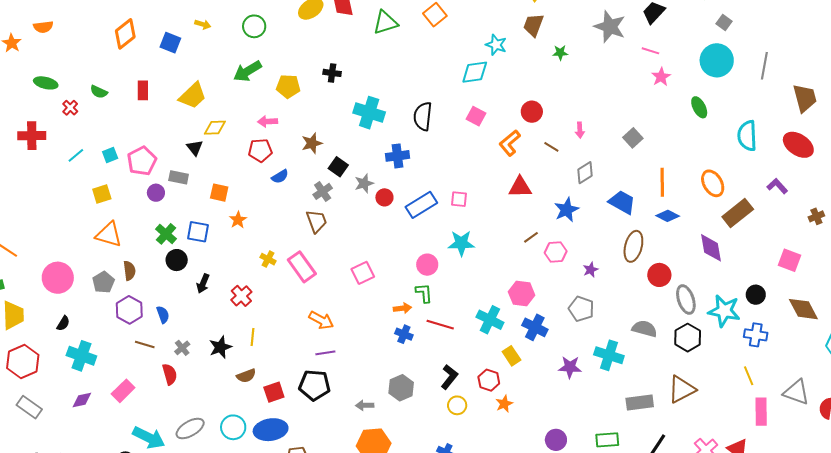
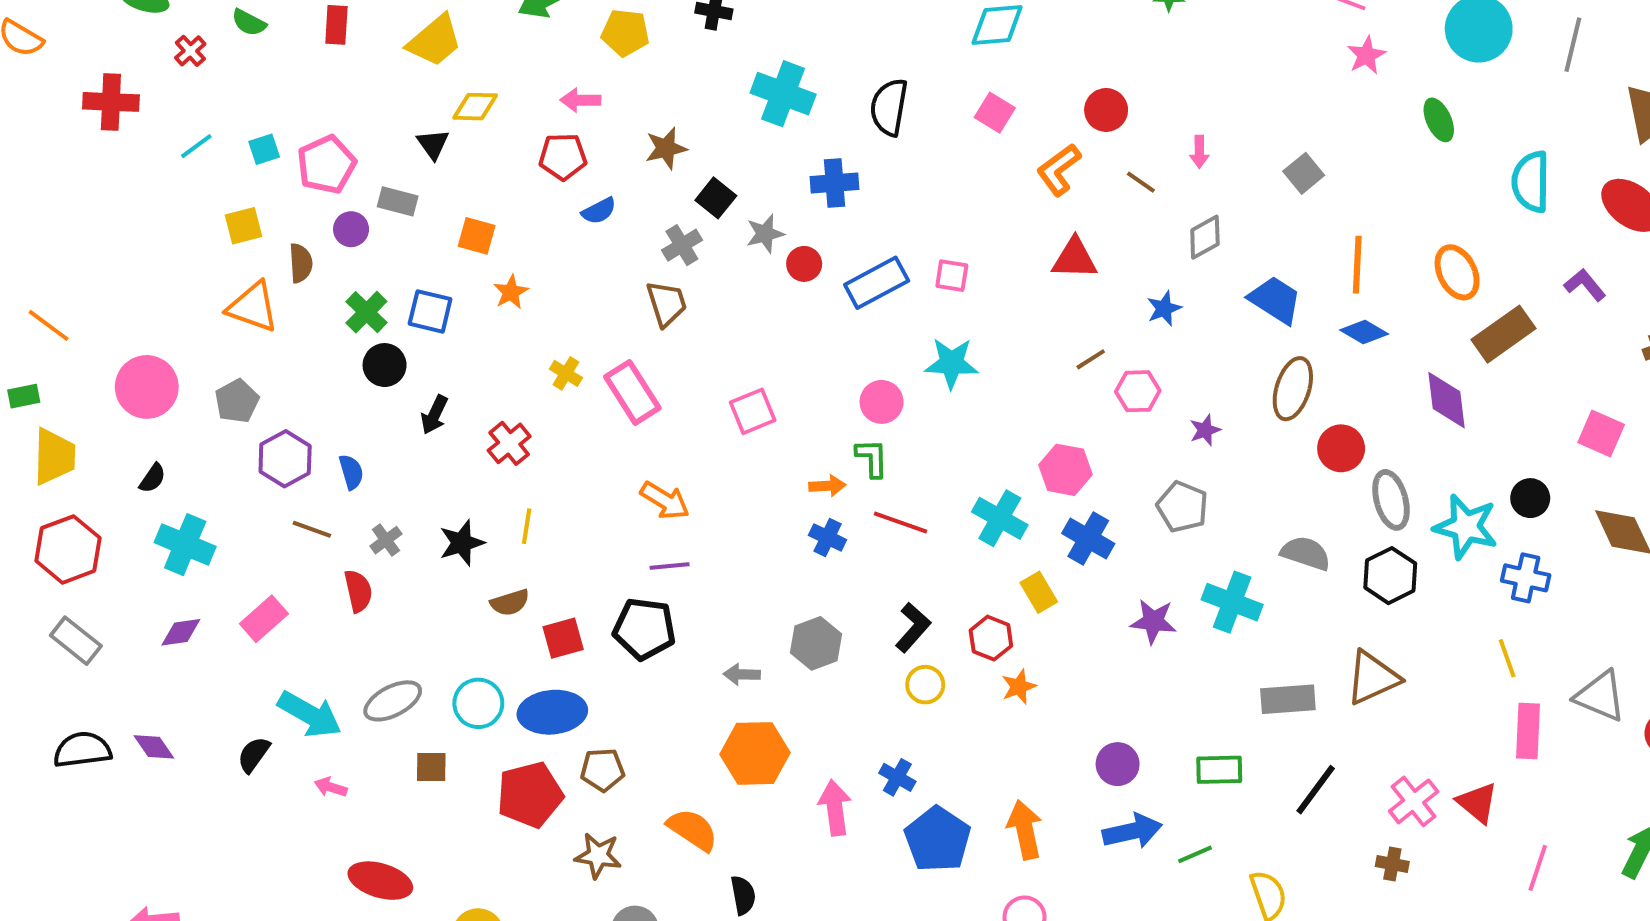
blue star: (567, 210) -> (1164, 309), size x0.7
brown semicircle: (129, 271) -> (301, 263), moved

